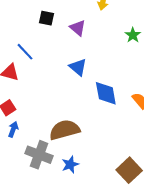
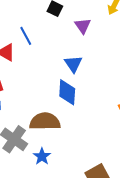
blue diamond: (106, 93) -> (67, 92), moved
blue star: (70, 164) -> (42, 156), turned -30

